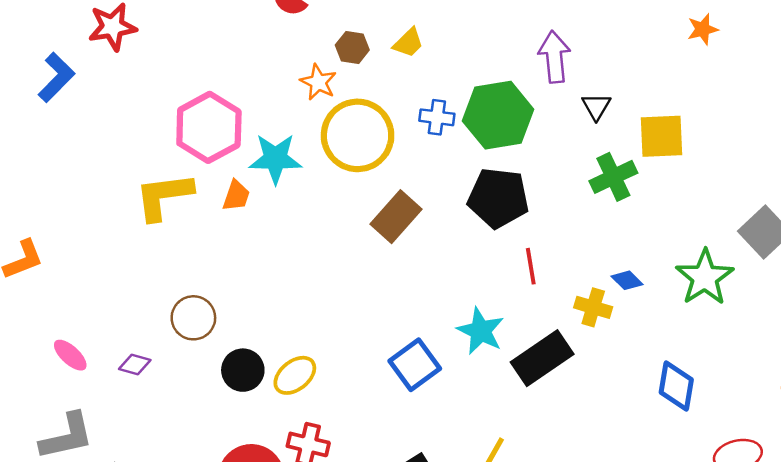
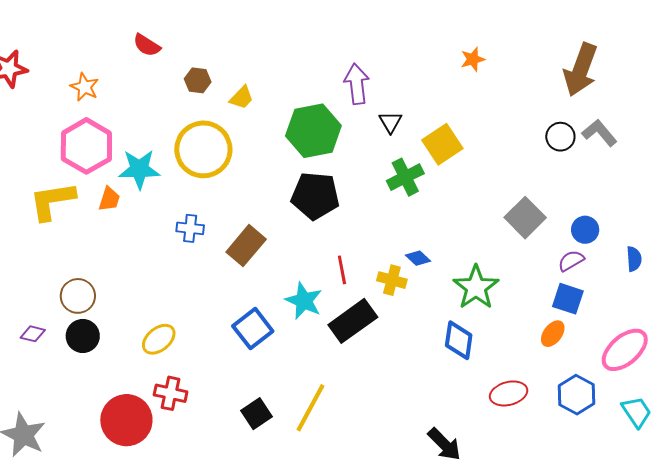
yellow trapezoid: (408, 43) -> (242, 98), moved
orange star: (318, 82) -> (85, 87), moved
blue cross: (437, 117) -> (190, 228), moved
yellow square: (662, 136) -> (442, 144), turned -30
brown rectangle: (396, 217) -> (246, 246), moved
red line: (531, 266) -> (342, 270), moved
green star: (705, 277) -> (476, 287), moved
black circle: (243, 370) -> (83, 336), moved

